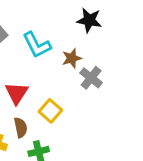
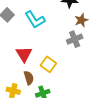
brown star: (72, 58) -> (81, 20), moved
gray cross: (91, 78) -> (75, 39), turned 35

